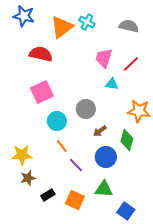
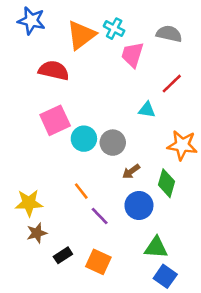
pink trapezoid: (104, 58) -> (132, 55), moved
cyan circle: (57, 121) -> (84, 139), moved
green triangle: (104, 189) -> (156, 247), moved

